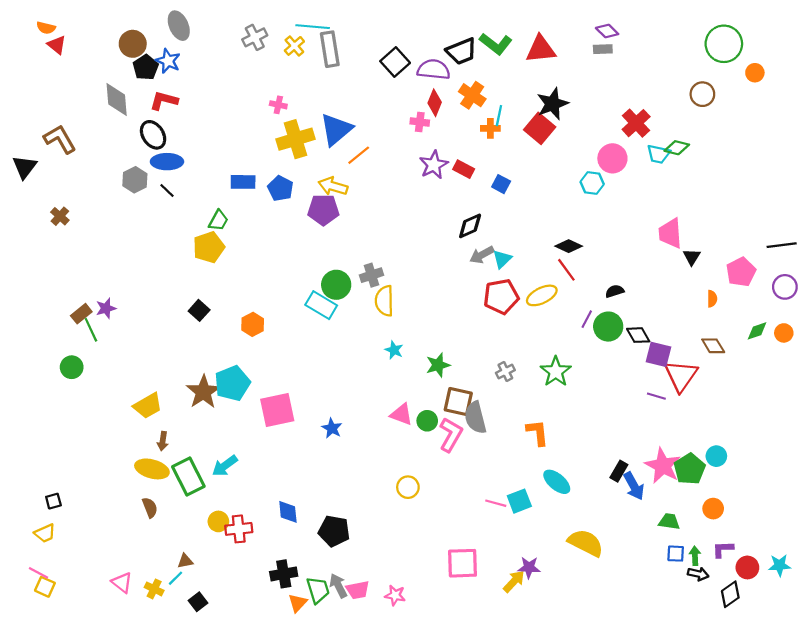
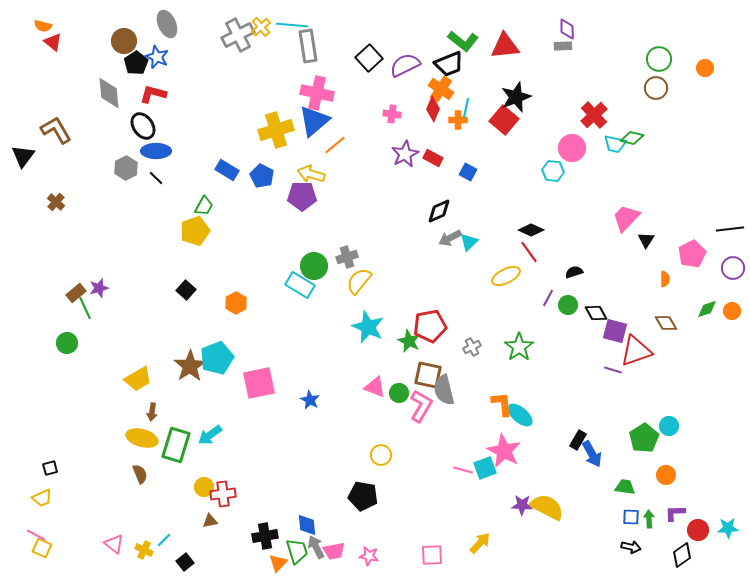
purple diamond: (607, 31) -> (567, 29), turned 45
gray cross: (255, 37) -> (238, 35), size x1.4
green circle: (724, 44) -> (659, 59), moved, size x0.7
yellow cross: (294, 46) -> (261, 27), moved
black trapezoid: (461, 51) -> (449, 64), moved
purple semicircle: (434, 70) -> (405, 65), turned -32
red diamond: (435, 103) -> (433, 109), moved
pink cross: (278, 105) -> (317, 93), moved, size x2.0
blue rectangle: (243, 182) -> (227, 170), turned 30
pink trapezoid: (670, 233) -> (626, 218), turned 48
red pentagon: (501, 297) -> (430, 326), moved
yellow semicircle: (384, 301) -> (359, 281), turned 40
green circle: (608, 327) -> (568, 305), size x0.7
cyan star: (394, 350) -> (368, 327), size x1.8
green star: (438, 365) -> (409, 341), turned -30
red triangle: (681, 376) -> (636, 351), turned 36
pink star: (663, 466) -> (504, 451), moved
green rectangle: (188, 476) -> (176, 445), turned 44
cyan ellipse: (557, 482) -> (520, 415), moved
blue diamond: (288, 512) -> (307, 525), moved
black pentagon: (334, 531) -> (363, 496), moved
brown triangle: (185, 561) -> (210, 521), moved
pink square: (463, 563) -> (432, 555), moved, size x0.7
purple star: (529, 567) -> (522, 505), moved
black arrow: (698, 574) -> (631, 547), moved

